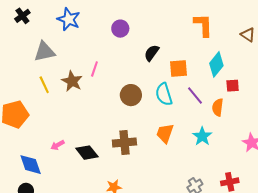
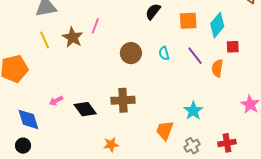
orange square: (179, 68) -> (188, 21), moved
cyan semicircle: (164, 94) -> (164, 53), size x0.6
orange trapezoid: (165, 133) -> (165, 130), moved
cyan star: (202, 136) -> (193, 111), moved

